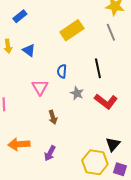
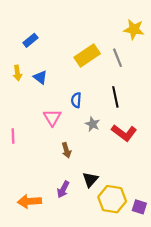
gray line: (111, 32) -> (118, 58), moved
orange arrow: (19, 144) -> (29, 201), moved
black triangle: (113, 144) -> (90, 180), moved

